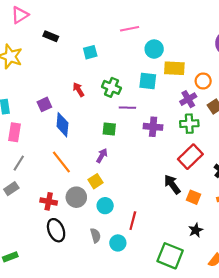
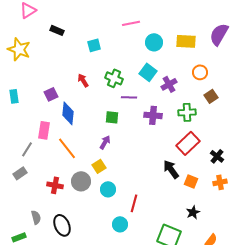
yellow rectangle: (174, 68) -> (186, 41), moved
cyan square: (148, 81) -> (148, 72), turned 30
purple cross: (188, 99) -> (169, 84), moved
pink rectangle: (15, 132) -> (44, 130), moved
black ellipse: (56, 230) -> (62, 225), moved
gray semicircle: (95, 236) -> (36, 217), moved

